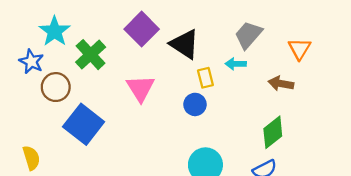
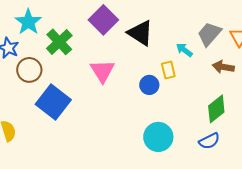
gray trapezoid: (248, 35) -> (209, 34), moved
cyan arrow: (236, 64) -> (184, 50), turned 36
yellow rectangle: (205, 78) -> (168, 70), moved

